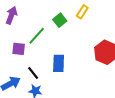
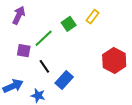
blue rectangle: (59, 63) -> (64, 80), moved, turned 36
black line: (33, 73) -> (44, 66), moved

